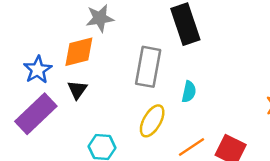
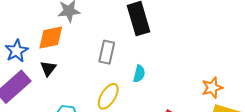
gray rectangle: (148, 67) -> (107, 52), size x0.7

